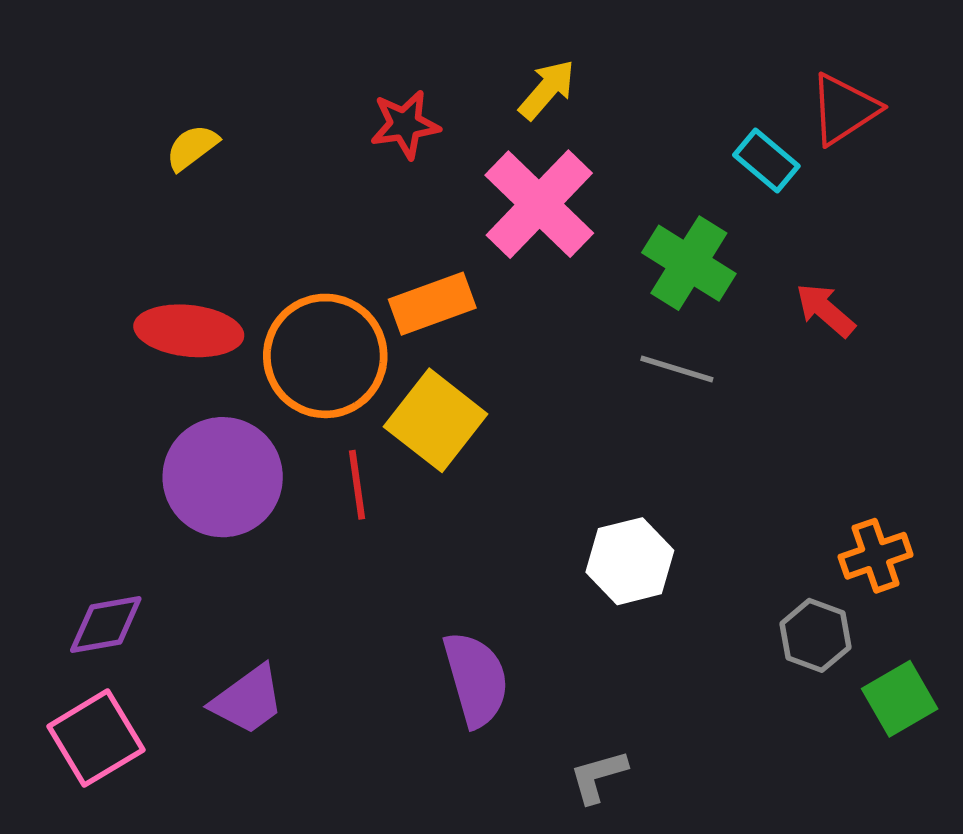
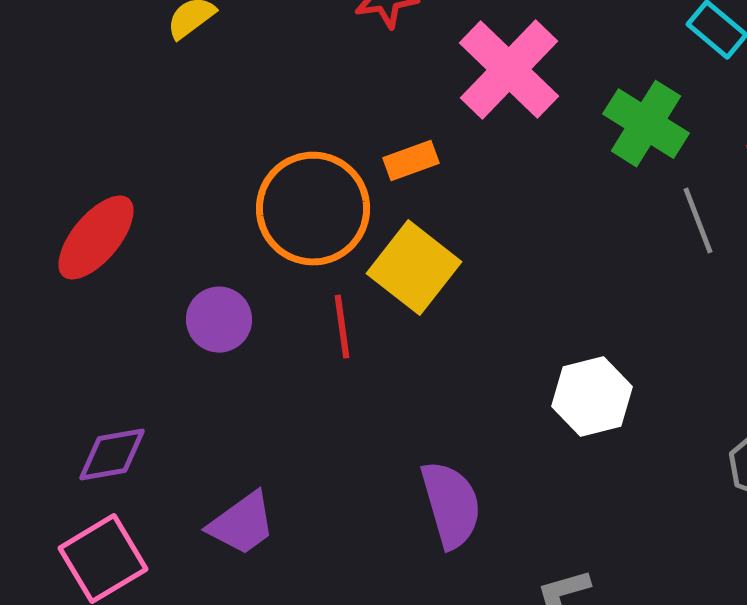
orange rectangle: (432, 304) -> (411, 161), size x0.7
red ellipse: (189, 331) -> (96, 238), moved, turned -56
gray line: (677, 369) -> (698, 221), moved, turned 52
purple circle: (223, 477) -> (219, 320), size x0.6

